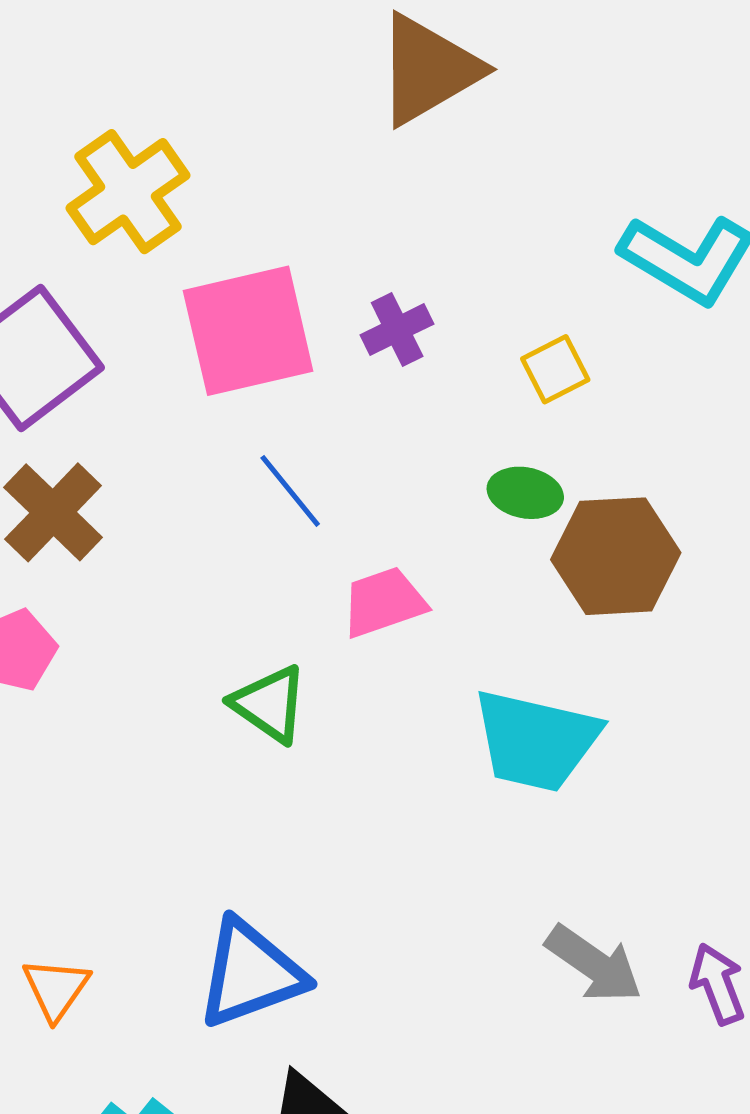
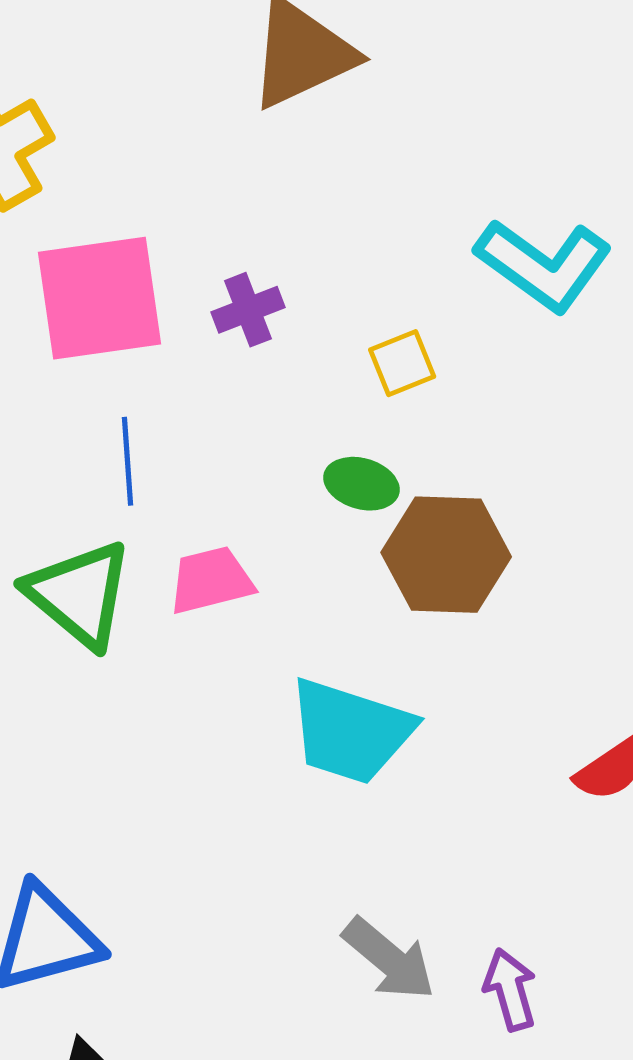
blue line: (290, 491) -> (128, 461), turned 30
green triangle: (269, 704) -> (79, 594), moved, size x1.4

